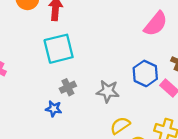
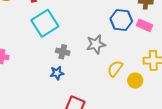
gray cross: (68, 87) -> (63, 52), turned -32

